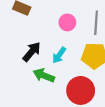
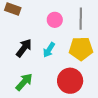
green arrow: (44, 75) -> (24, 82), moved, turned 114

